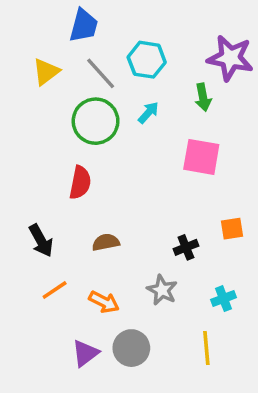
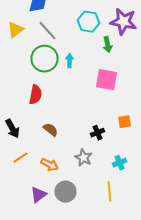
cyan hexagon: (147, 60) -> (88, 22), moved
cyan arrow: (148, 113) -> (70, 61), moved, turned -40
brown semicircle: (106, 242) -> (50, 130), turned 49

